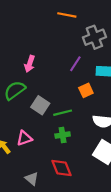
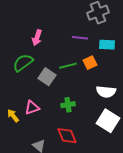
purple line: (75, 64) -> (80, 38), turned 63
green line: (63, 113) -> (68, 66), moved

